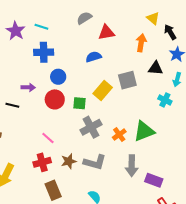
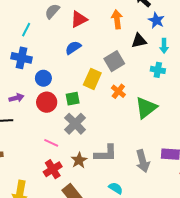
cyan line: (41, 27) -> (26, 30), moved, turned -64
blue cross: (44, 52) -> (22, 58), turned 30
gray cross: (91, 127) -> (75, 124), moved
orange cross: (119, 135) -> (118, 91), moved
gray arrow: (132, 166) -> (143, 161), moved

